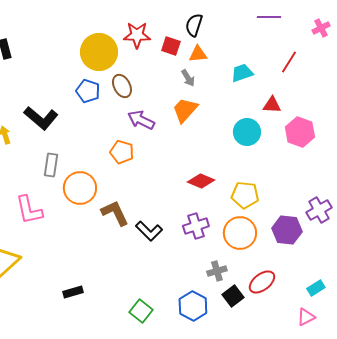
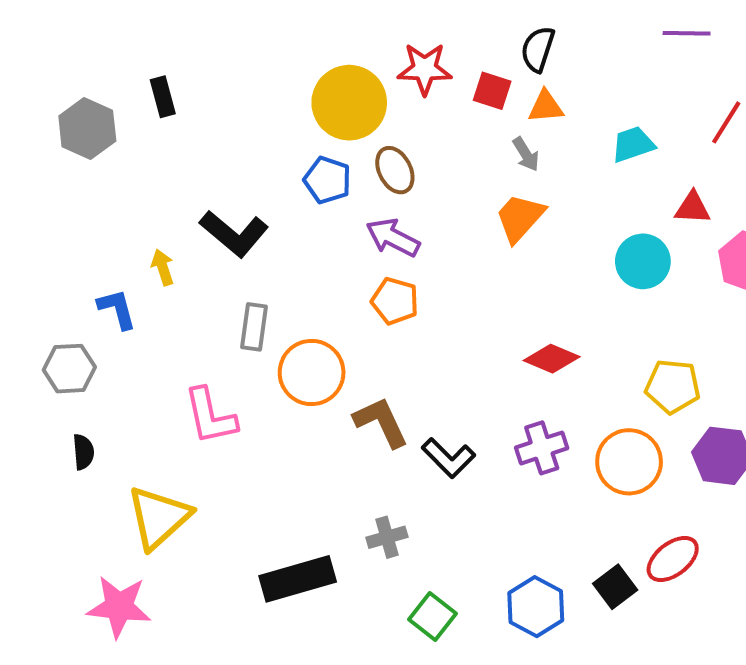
purple arrow: (141, 120) -> (393, 238), moved
yellow pentagon: (245, 195) -> (673, 386), moved
gray cross: (217, 271) -> (387, 537), moved
black rectangle: (73, 292) -> (298, 579), size x1.8

